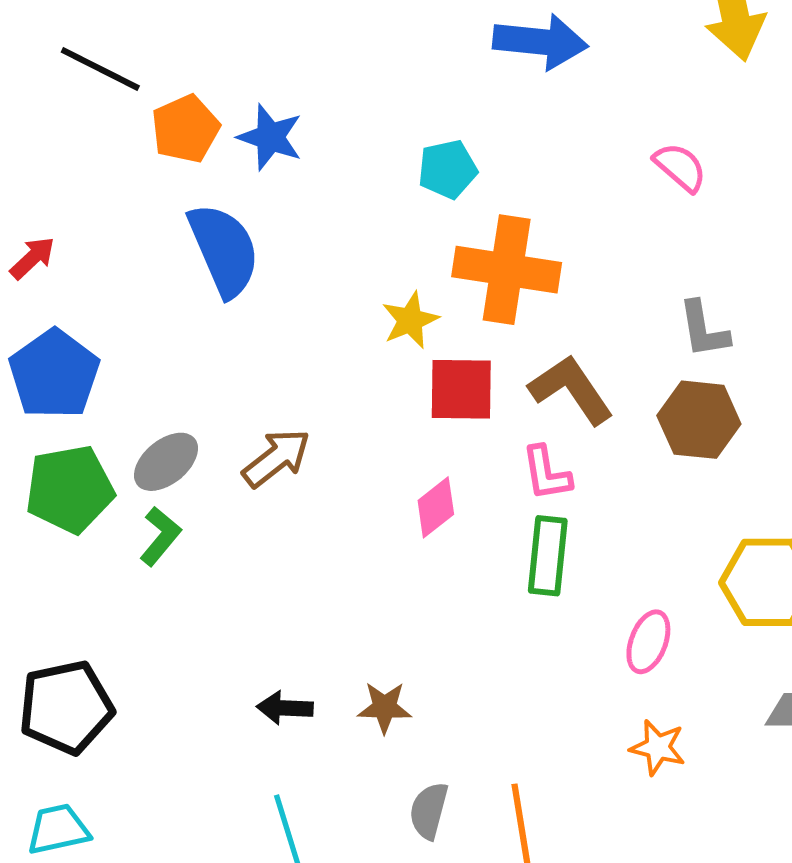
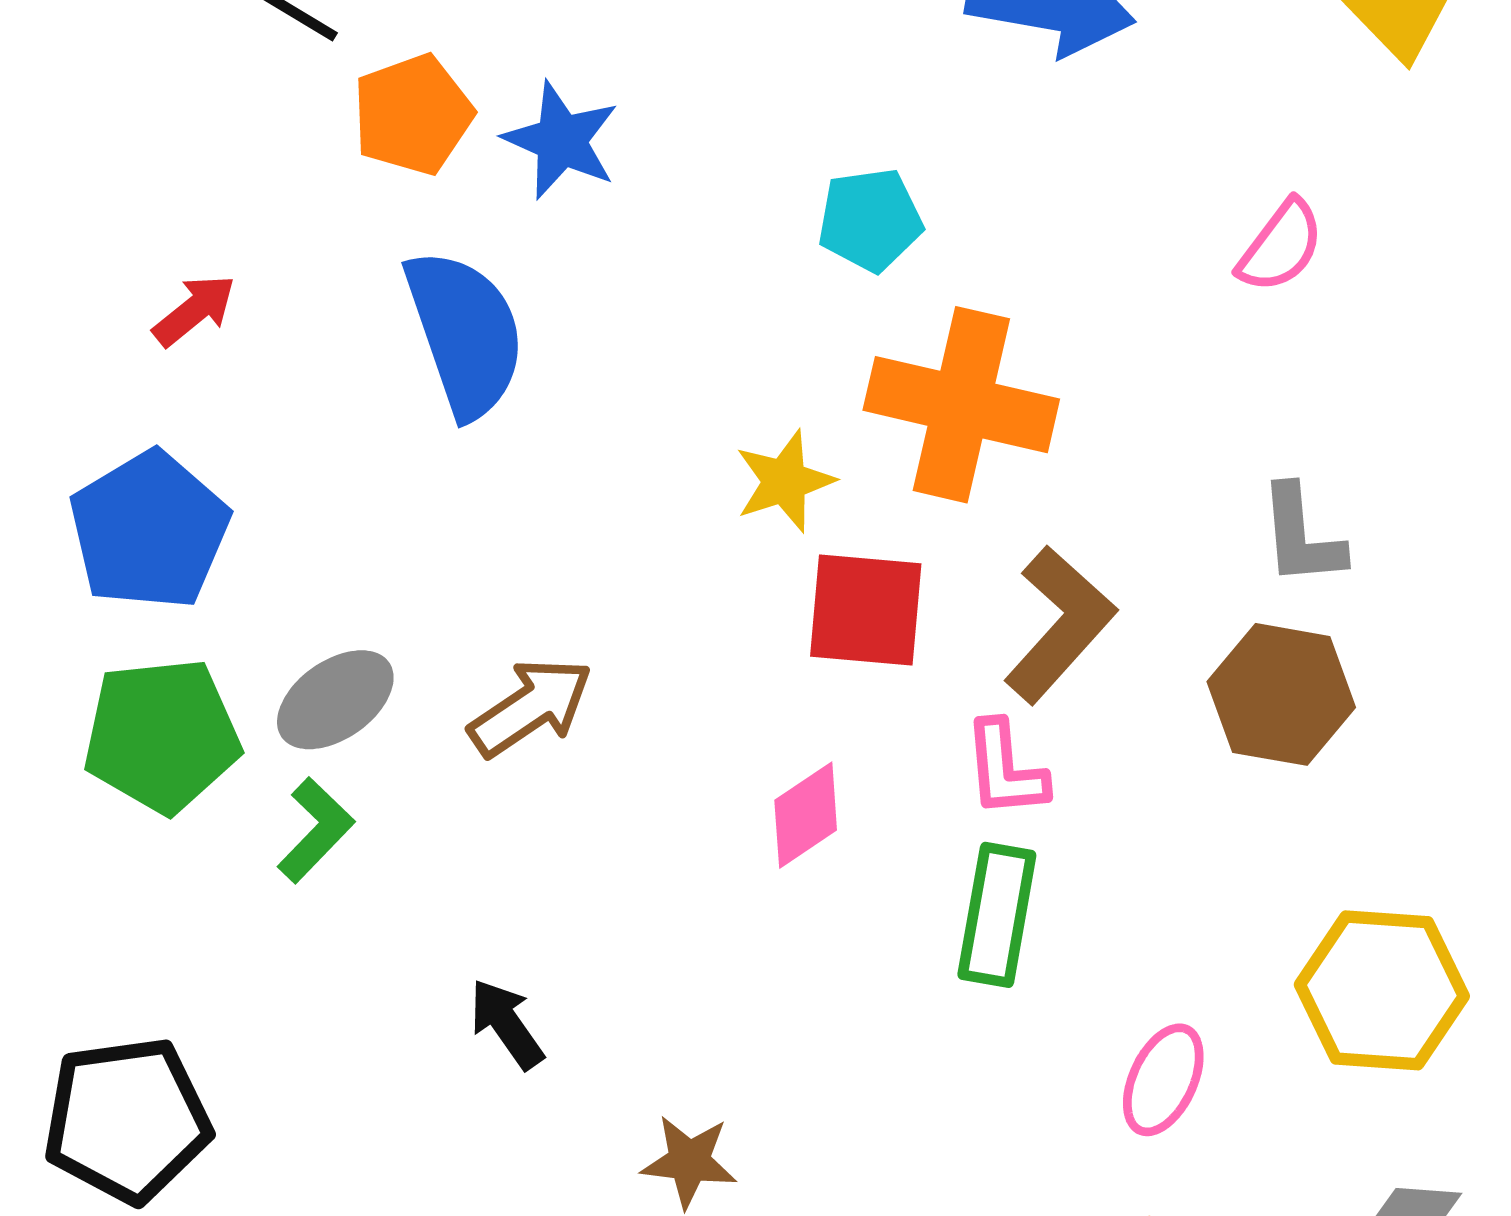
pink semicircle: (680, 167) -> (1281, 246), turned 82
red arrow: (32, 258) -> (194, 310), moved
brown L-shape: (571, 389) -> (1060, 625), turned 72
black arrow: (285, 708) -> (506, 1024), moved, turned 48

